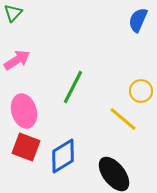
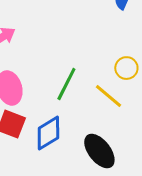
green line: (73, 87) -> (66, 84), moved

